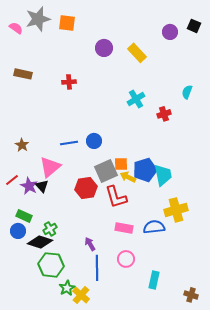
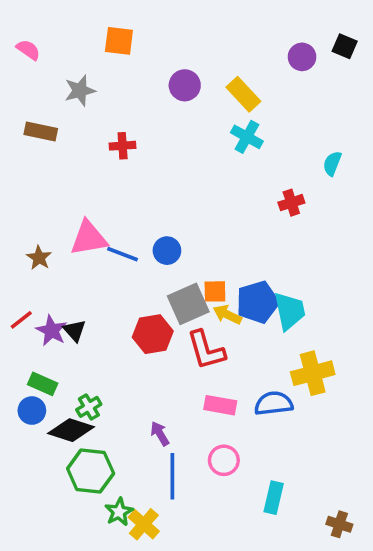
gray star: (38, 19) -> (80, 91), moved, size x0.7
cyan cross: (136, 99) -> (247, 137), moved, turned -30
blue line: (69, 143) -> (123, 254), turned 30
pink triangle: (50, 167) -> (89, 238), moved, turned 30

